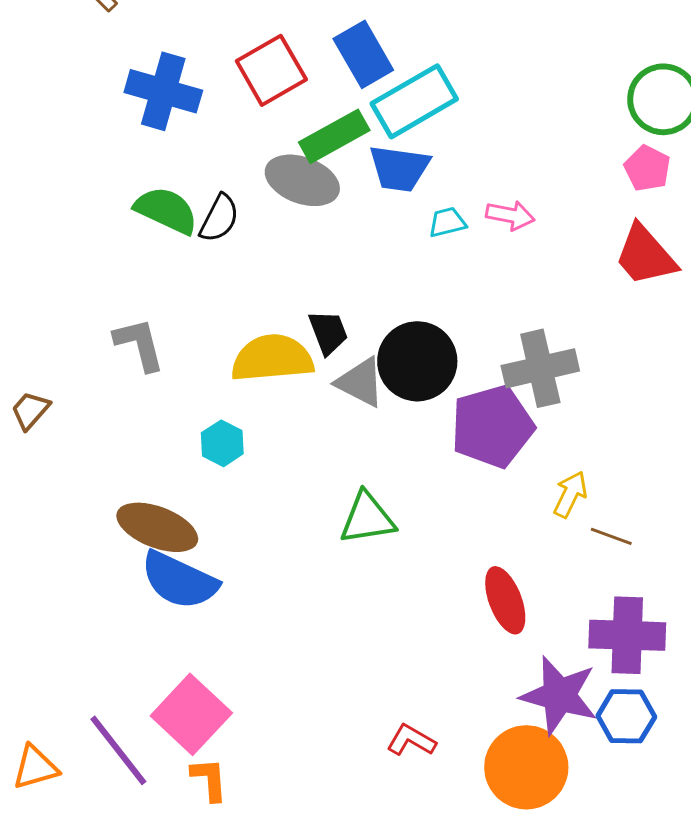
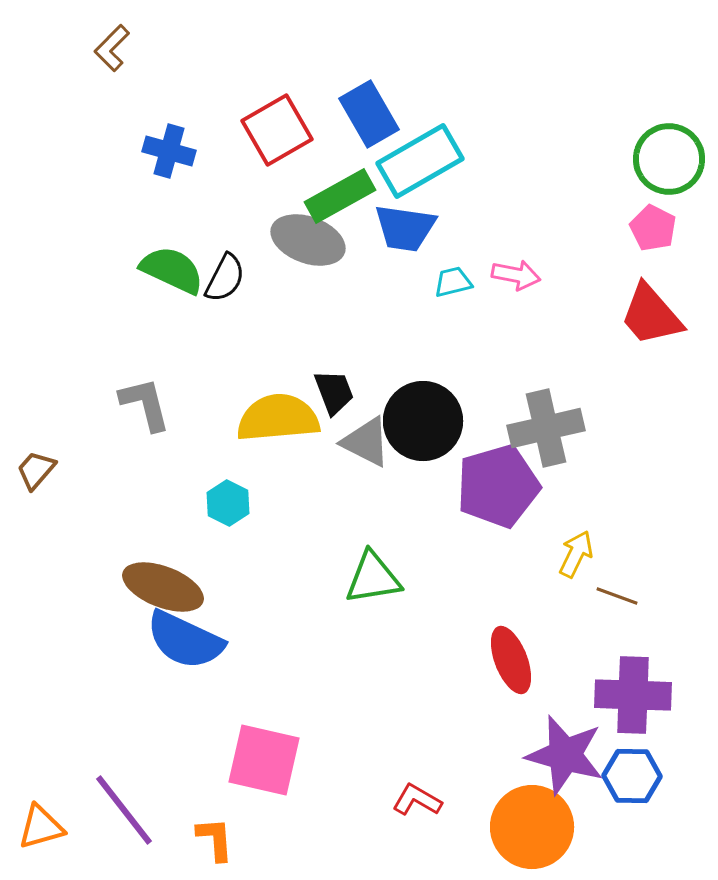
blue cross: (163, 91) -> (169, 151), size x0.7
pink square: (191, 714) -> (264, 760), moved, turned -30

